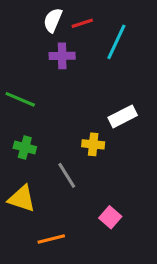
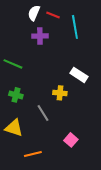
red line: (82, 23) -> (53, 15), turned 40
cyan line: (116, 42) -> (75, 27), turned -35
white rectangle: (123, 116) -> (79, 75), turned 60

